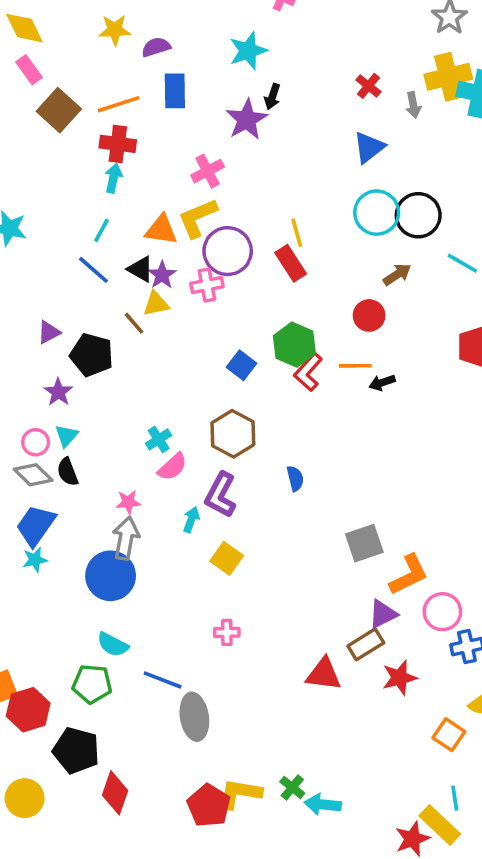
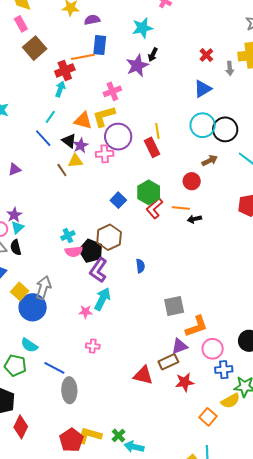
orange line: (119, 104) -> (83, 57), moved
red cross: (118, 144) -> (65, 70), turned -36
black pentagon: (92, 355) -> (91, 251), moved
purple star: (58, 392) -> (14, 215), moved
pink semicircle: (172, 467) -> (74, 251), turned 30
pink star: (128, 502) -> (85, 312), moved
cyan arrow: (191, 520) -> (102, 299), moved, size x1.6
yellow square: (227, 558) -> (20, 291), moved

